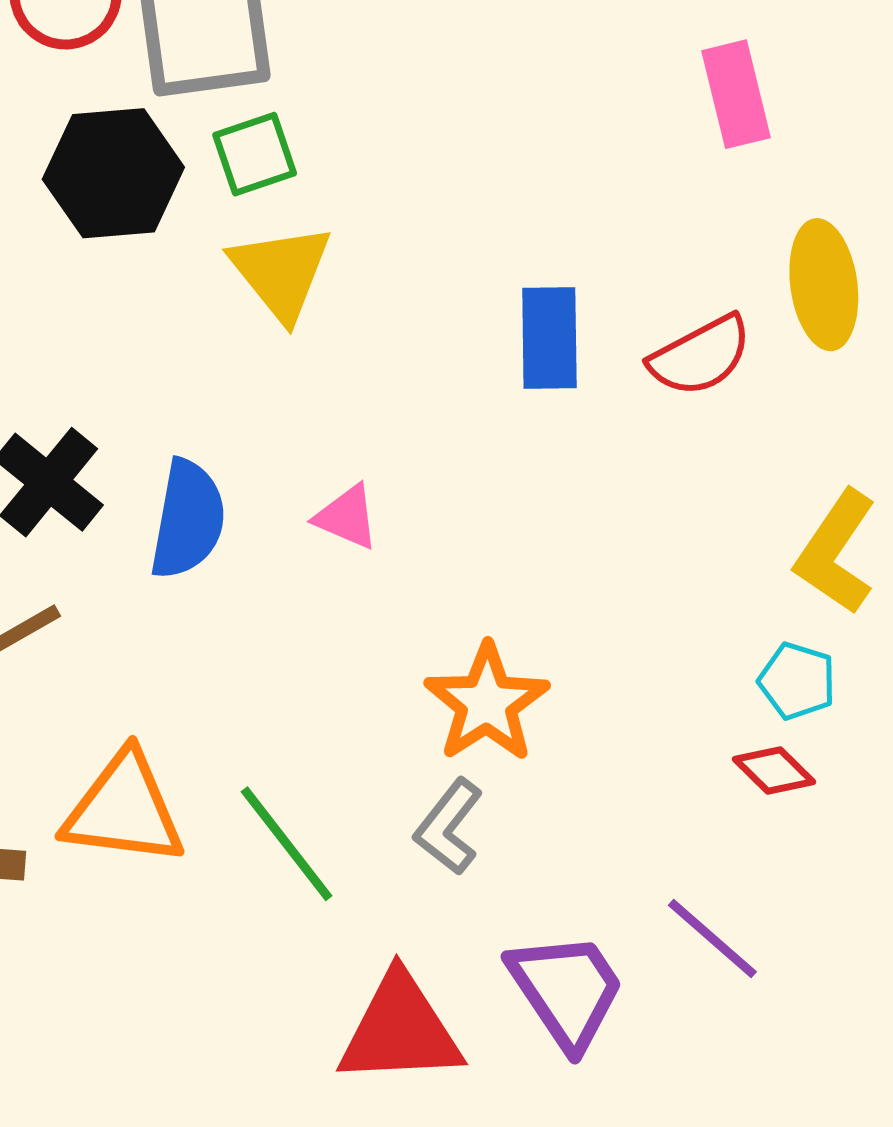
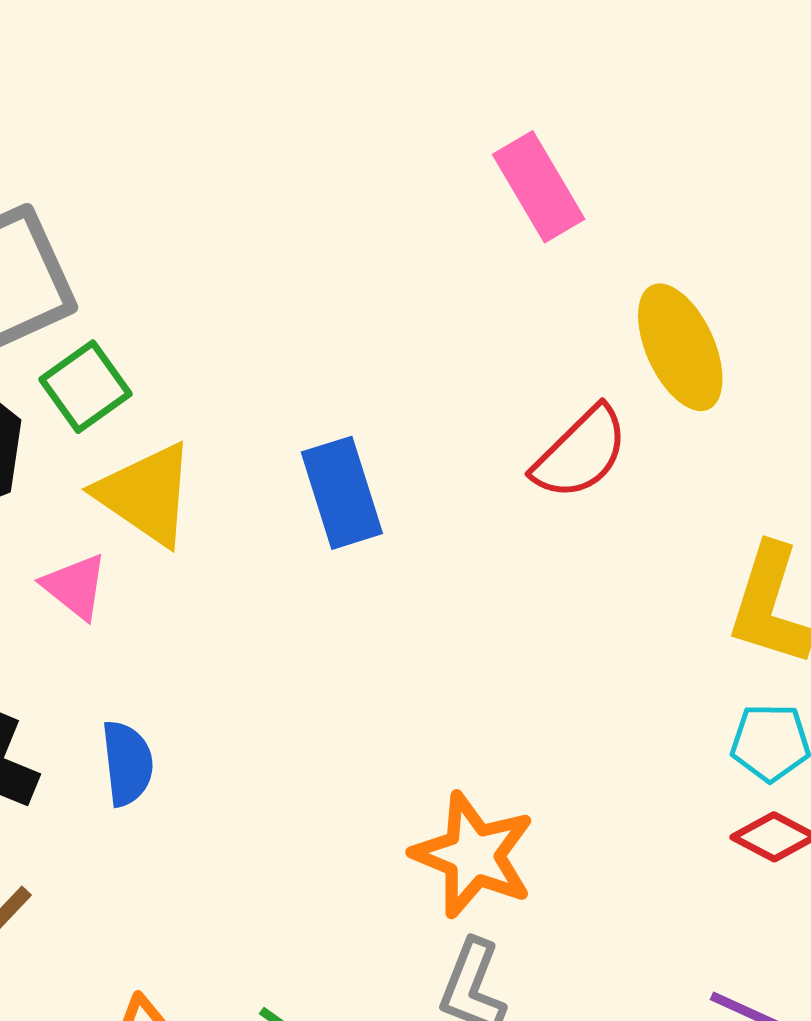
blue rectangle: (549, 338) -> (342, 493), moved
pink triangle: (347, 517) -> (75, 586), moved, turned 32
blue semicircle: (188, 519) -> (127, 763), size x0.7

